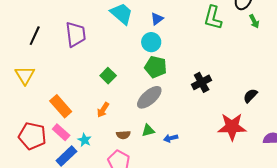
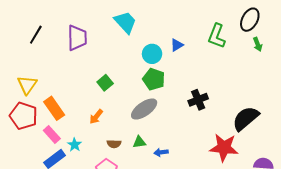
blue triangle: (157, 19) -> (177, 45), moved
yellow triangle: (25, 75) -> (27, 85), moved
black semicircle: (250, 96) -> (246, 118), size x1.8
red pentagon: (32, 136) -> (23, 116), moved

